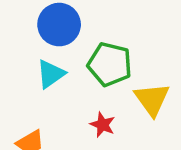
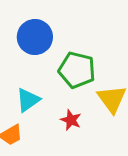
cyan triangle: (51, 74) -> (28, 100), moved

